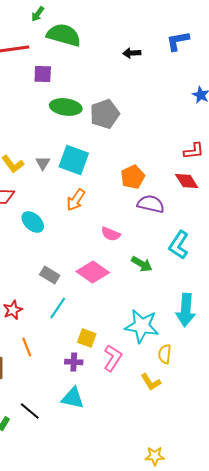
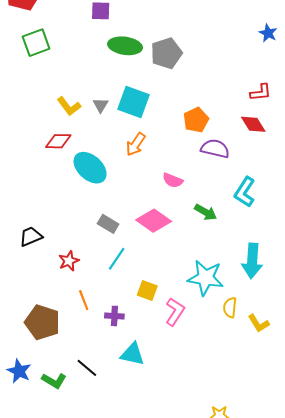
cyan ellipse: (33, 222) -> (90, 168), size x1.4
purple cross: (74, 362) -> (114, 316), moved
yellow L-shape: (151, 382) -> (259, 323), moved

